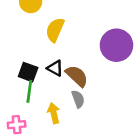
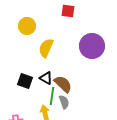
purple circle: (116, 45) -> (92, 46), moved
green line: (29, 91) -> (52, 96), moved

